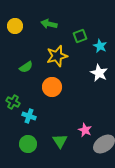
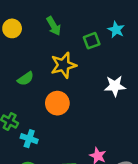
green arrow: (49, 24) -> (54, 26), turned -133
cyan star: (100, 46) -> (116, 30), moved
white star: (99, 73) -> (115, 86), turned -30

